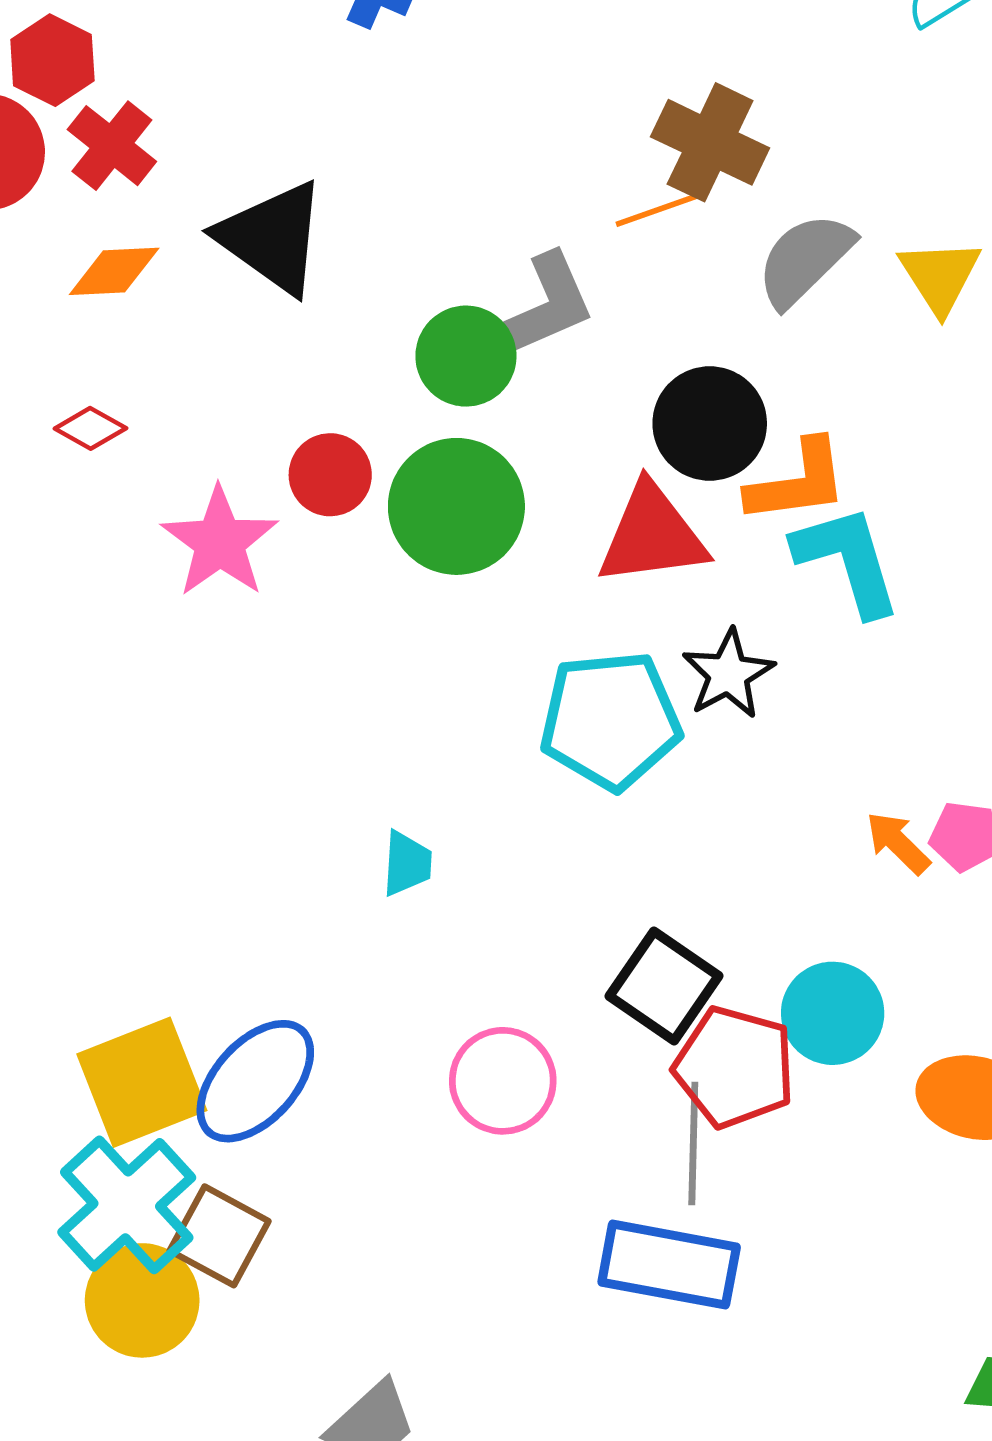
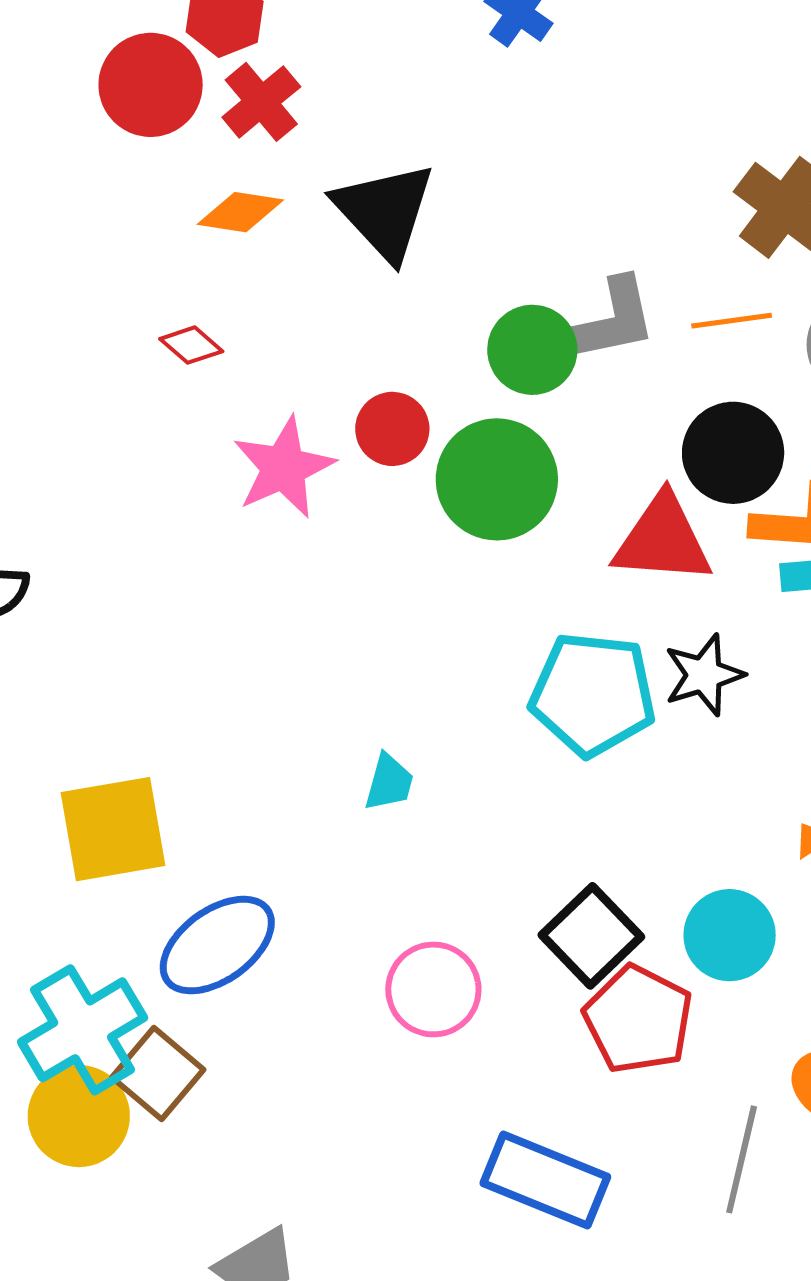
orange line: (659, 209) -> (732, 321), moved
cyan circle: (833, 1013) -> (730, 935), moved
yellow square: (142, 1082) -> (113, 829), moved
gray line: (693, 1143) -> (742, 1159), moved

